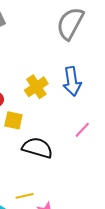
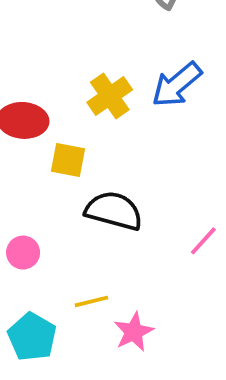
blue arrow: (72, 81) -> (177, 85), turned 60
pink line: (82, 130) -> (203, 241), moved

